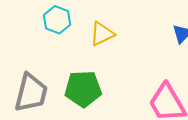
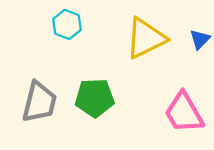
yellow triangle: (102, 34) -> (146, 38), moved, size x1.6

